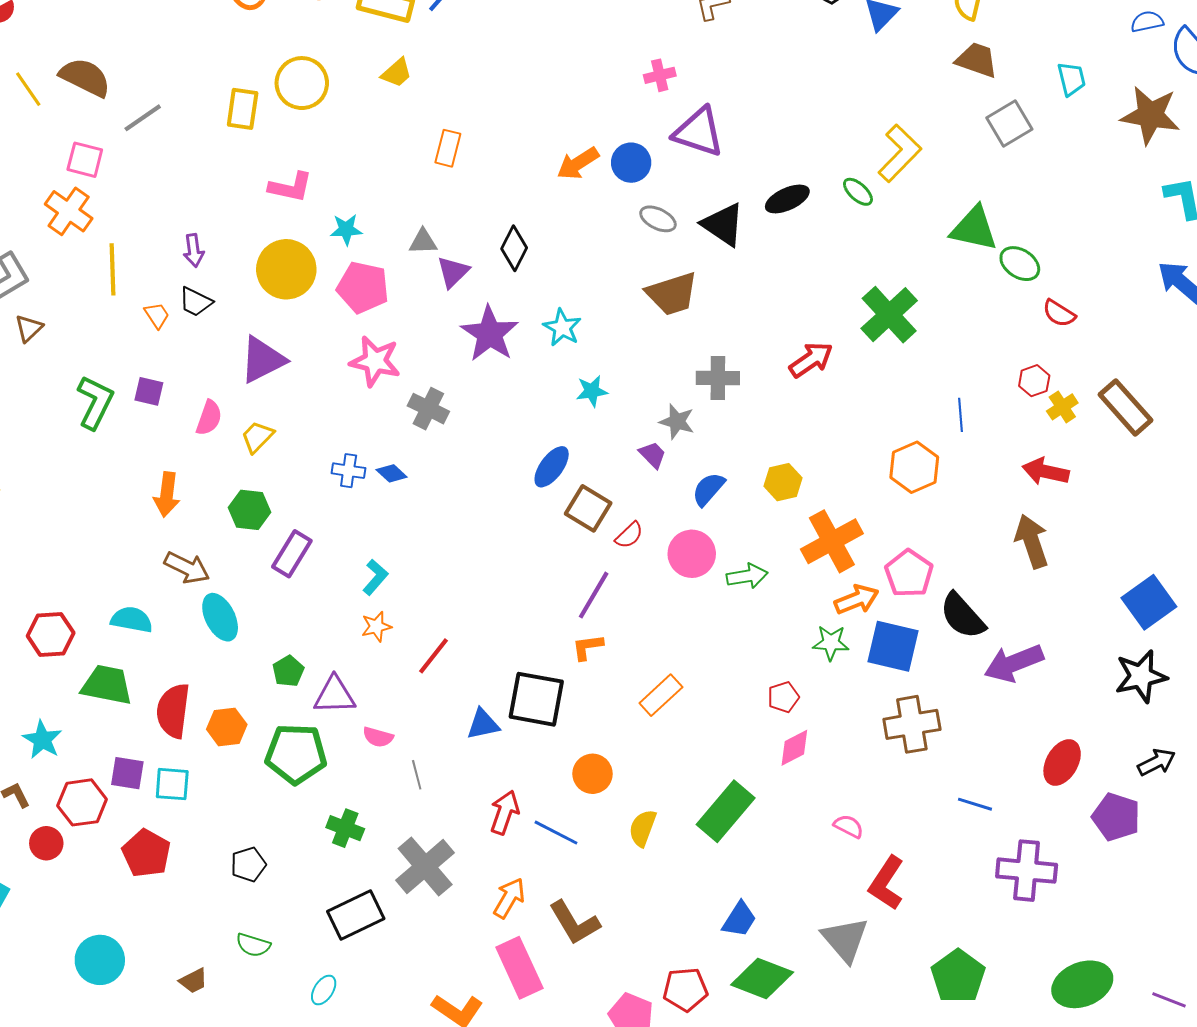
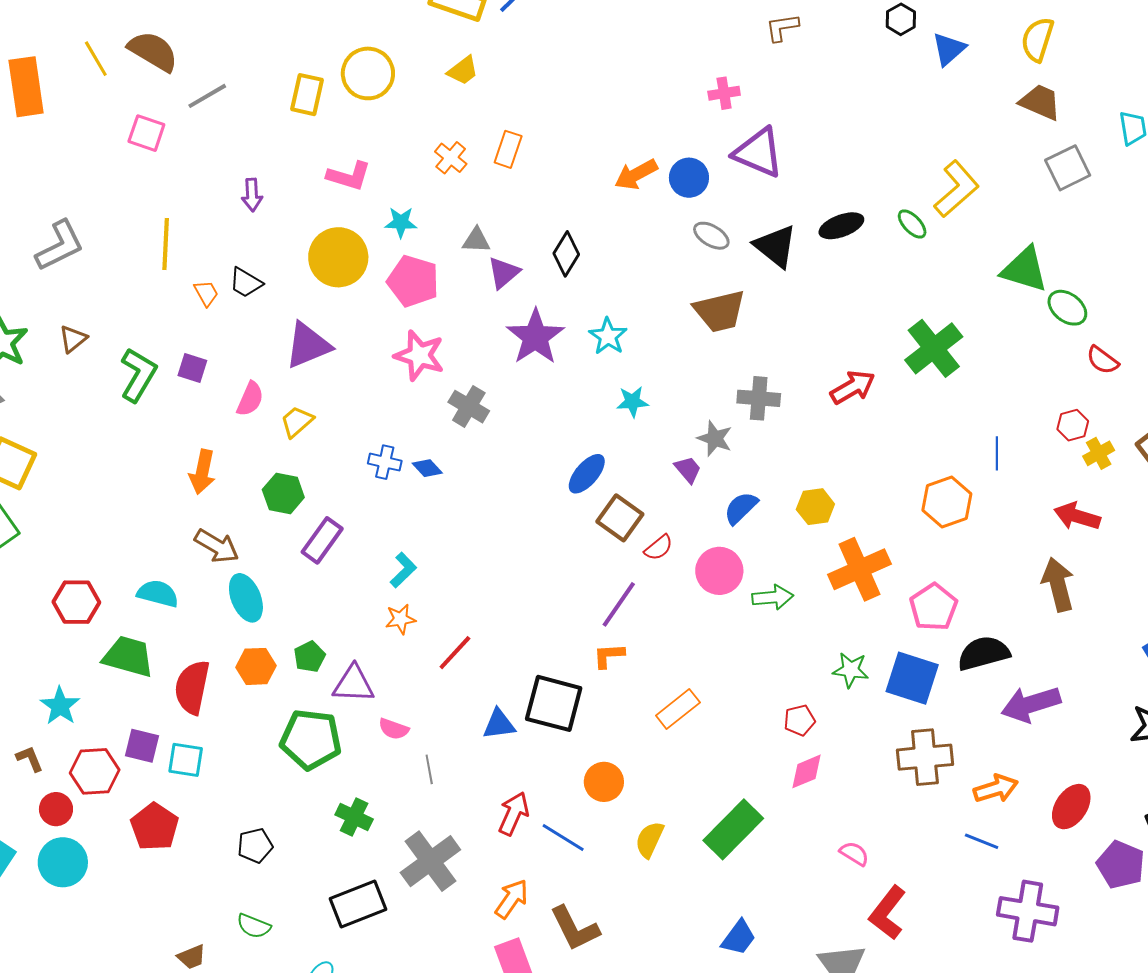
orange cross: (69, 211) -> (451, 158), moved, size x0.7
purple arrow: (194, 250) -> (252, 195), moved
brown triangle: (29, 328) -> (73, 339), moved
orange arrow: (857, 600) -> (996, 789), moved
black semicircle: (962, 616) -> (983, 653), turned 112
orange hexagon: (227, 727) -> (256, 666), moved
cyan circle: (100, 960) -> (63, 862), moved

